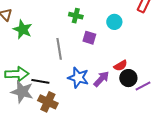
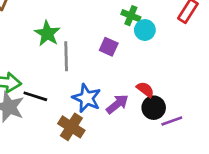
green cross: (76, 16) -> (131, 16), moved
green star: (23, 29) -> (47, 34), moved
red semicircle: (120, 66) -> (145, 90), turned -120
brown cross: (48, 102) -> (71, 127), moved

